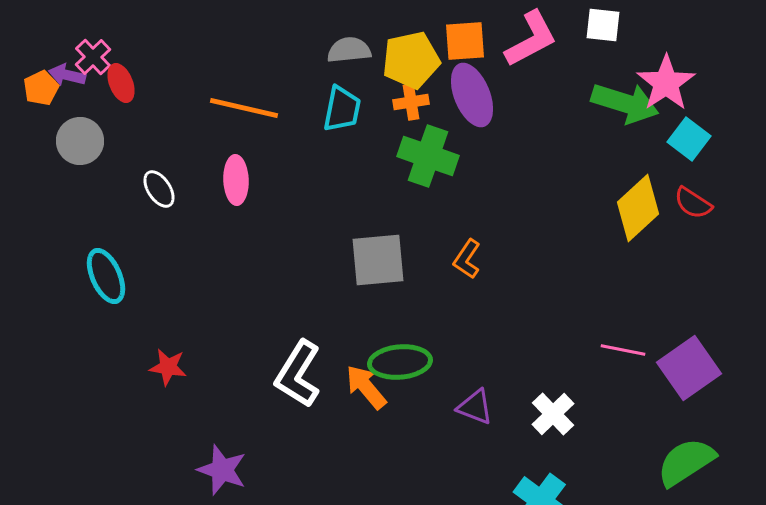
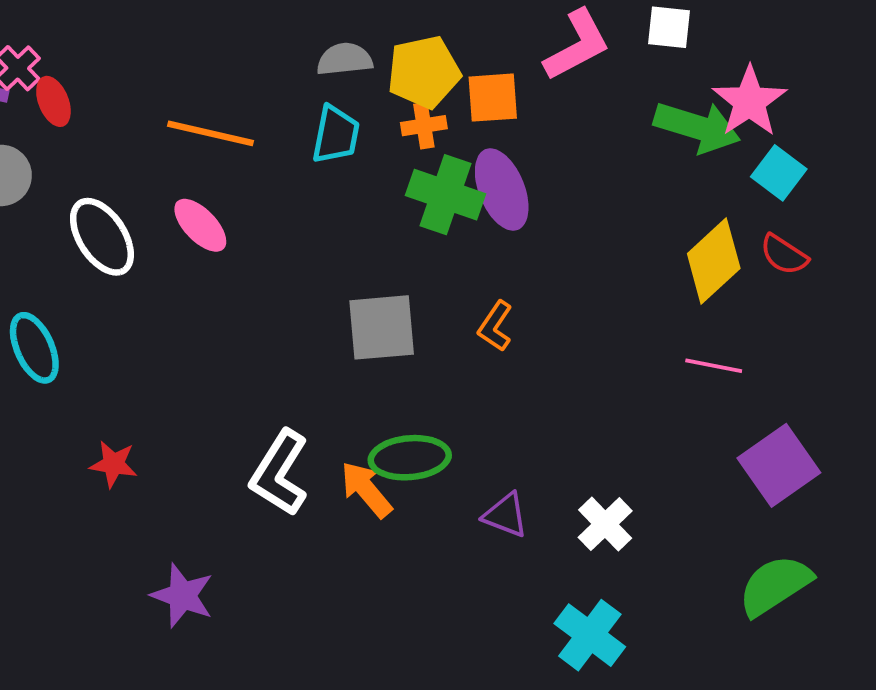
orange square: (465, 41) -> (493, 98), moved
purple ellipse: (472, 95) -> (502, 189), moved
pink ellipse: (236, 180) -> (200, 225), turned -42
white ellipse: (159, 189) -> (102, 237), size x1.6
pink line: (623, 350) -> (714, 366), moved

